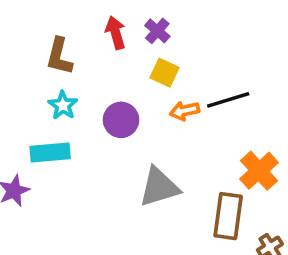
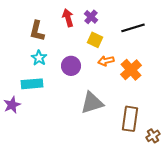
black line: (228, 100) -> (133, 28), moved
orange cross: (259, 171) -> (131, 70), moved

